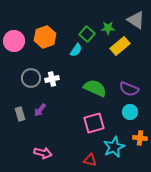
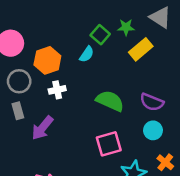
orange hexagon: (45, 37) -> (47, 60), moved
gray circle: (31, 78) -> (19, 81), moved
purple arrow: (40, 110) -> (42, 128), size x1.5
gray rectangle: (20, 114) -> (18, 111), moved
orange cross: (140, 138) -> (165, 162), turned 32

